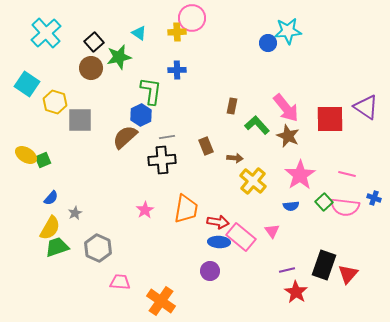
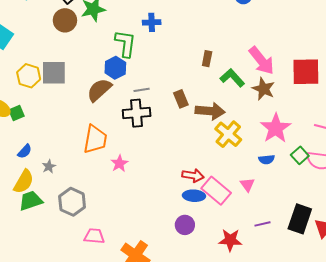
yellow hexagon: (55, 102) -> (29, 76), moved
brown arrow: (235, 158) -> (210, 111), size x1.8
orange trapezoid: (186, 209) -> (95, 139), moved
red star: (296, 292) -> (230, 240), moved, turned -30

